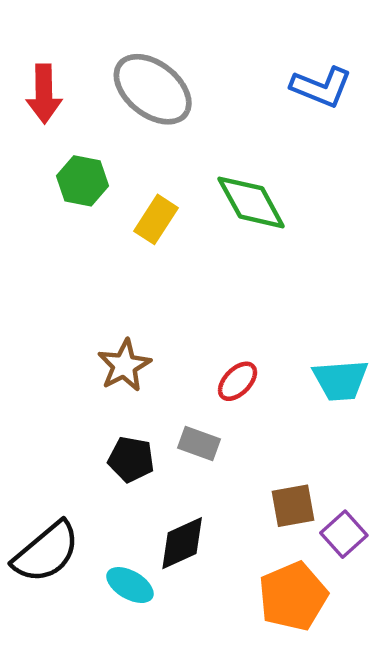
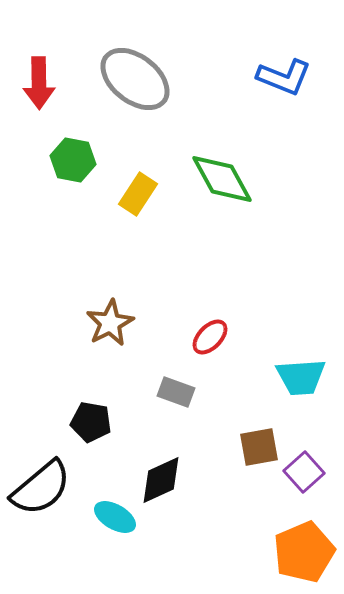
cyan trapezoid: (341, 380) -> (301, 377), moved
black pentagon: (131, 459) -> (91, 422), moved
orange pentagon: (293, 596) -> (304, 552), moved

